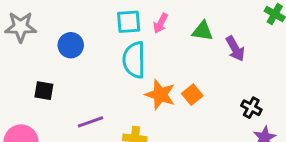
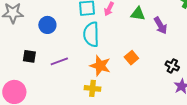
orange star: (160, 95) -> (100, 66), moved
purple line: (90, 122) -> (59, 61), moved

